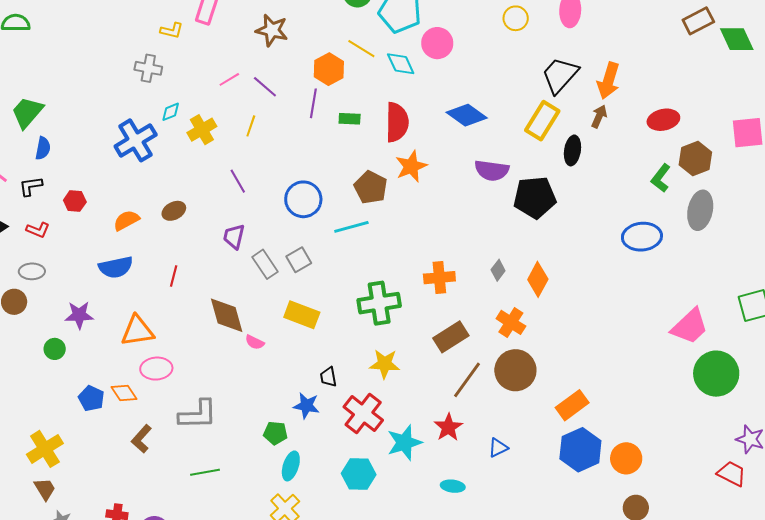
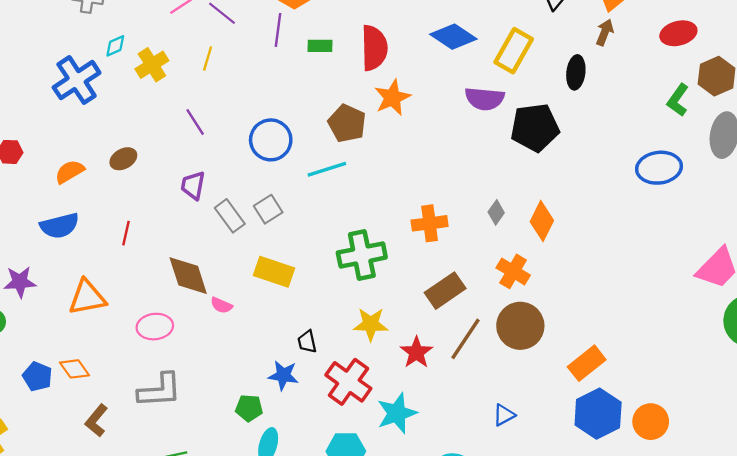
yellow rectangle: (542, 121) -> (514, 51), moved
pink ellipse: (156, 369) -> (155, 327), moved
red star: (448, 427) -> (416, 352), moved

